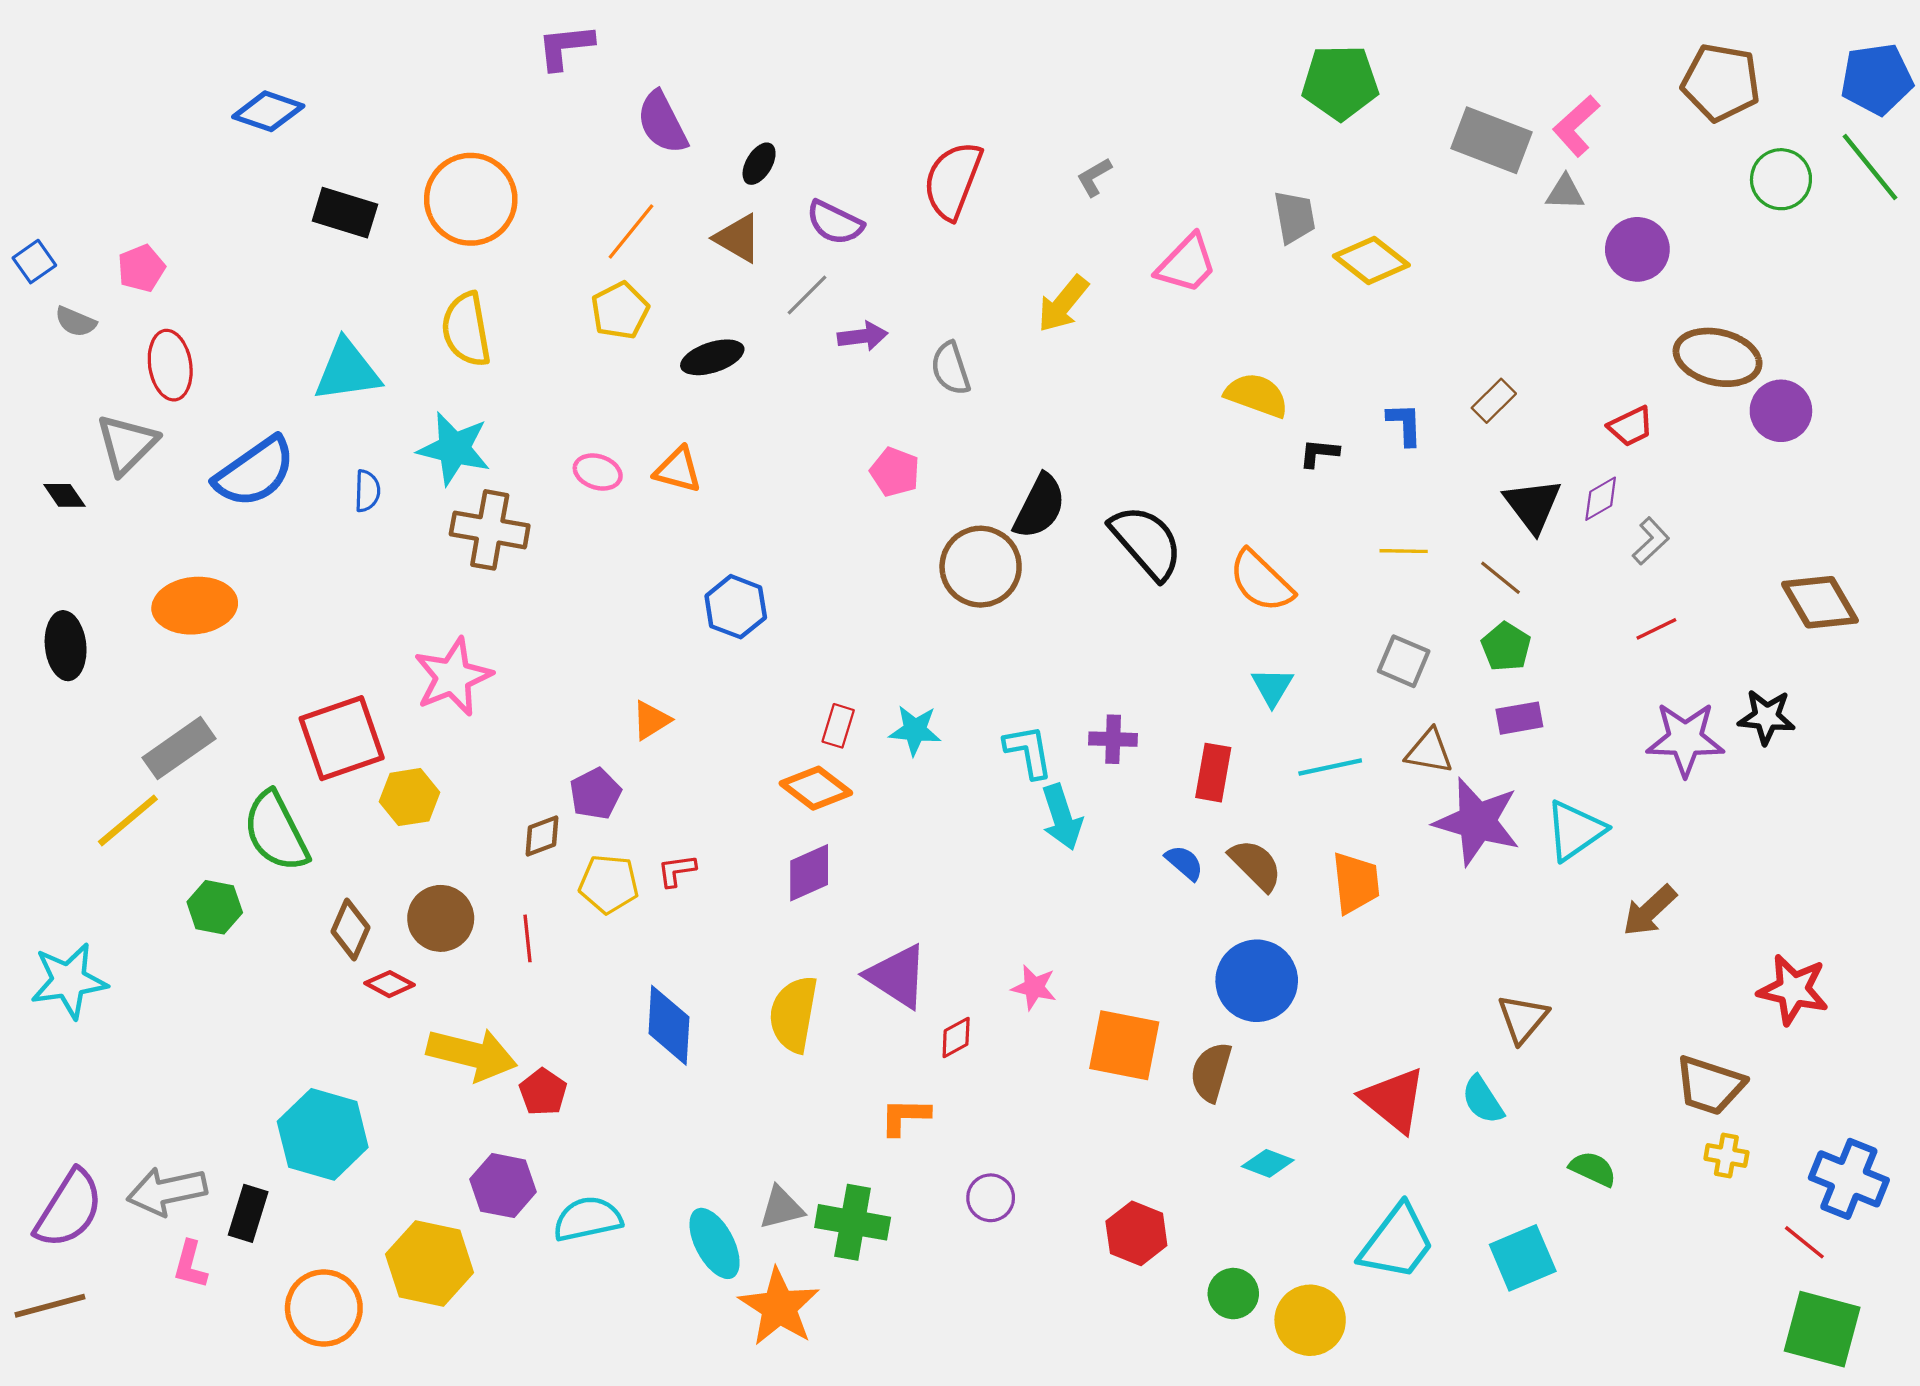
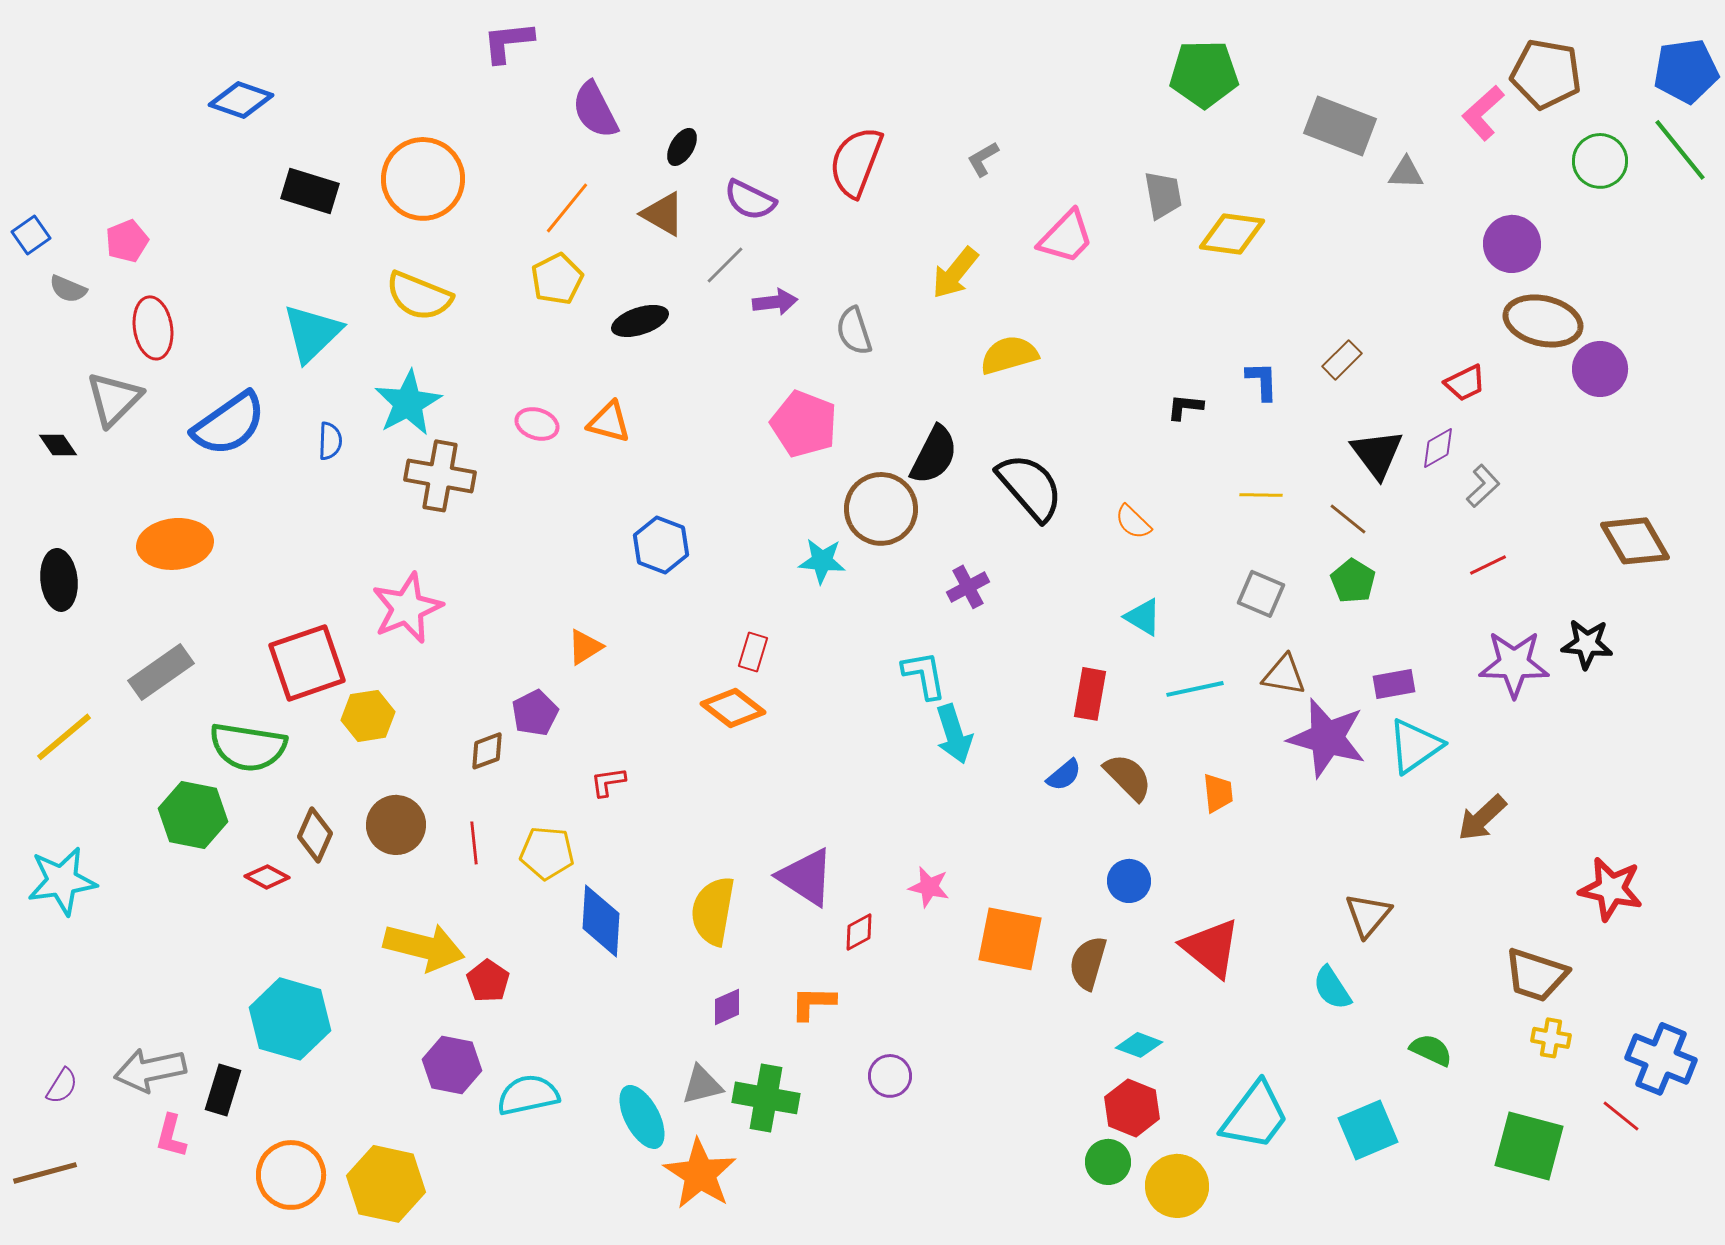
pink L-shape: (1576, 126) -> (1483, 113), moved
purple circle: (1637, 249) -> (1512, 244), moved
yellow diamond: (1371, 260) -> (1232, 234), turned -30
yellow semicircle: (466, 330) -> (419, 296), turned -58
cyan triangle: (347, 371) -> (312, 333), turned -36
yellow semicircle: (1257, 395) -> (1009, 355), moved, turned -36
cyan star: (454, 449) -> (408, 403), turned 30
pink pentagon: (895, 472) -> (804, 424), size x1.5
orange semicircle: (1261, 581) -> (1133, 522), size x0.6
cyan triangle: (1272, 687) -> (1143, 617), turned -30
purple rectangle: (1519, 718) -> (1394, 684), moved
cyan star: (915, 730) -> (822, 561), moved
purple cross: (1113, 739) -> (968, 587), moved, turned -30
yellow line: (128, 820) -> (64, 737), moved
green semicircle: (276, 832) -> (248, 747), turned -54
blue semicircle: (1184, 863) -> (1064, 775), turned 99
purple diamond: (809, 873) -> (727, 1007), moved, size x0.7
orange trapezoid: (1356, 883) -> (1218, 793), size x0.7
yellow pentagon: (609, 884) -> (547, 853), moved
green hexagon: (215, 907) -> (193, 815), size x1.4
blue circle: (1257, 981) -> (1129, 881), size x0.6
red diamond: (389, 984) -> (267, 877), moved
red triangle: (1394, 1100) -> (1211, 948), moved
purple semicircle: (69, 1209) -> (62, 1086), size x0.5
red hexagon: (1136, 1233) -> (1132, 1108), moved
yellow hexagon: (430, 1263) -> (386, 1184), moved
green square: (1822, 1329) -> (1529, 1146), moved

